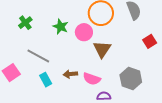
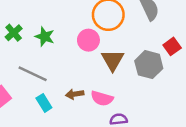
green star: (61, 27) -> (45, 37), moved
gray hexagon: (131, 79) -> (149, 65), moved

